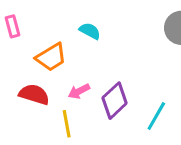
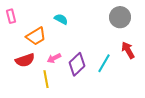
red semicircle: (34, 94) -> (25, 60), turned 144
cyan line: (156, 116) -> (104, 63), moved

